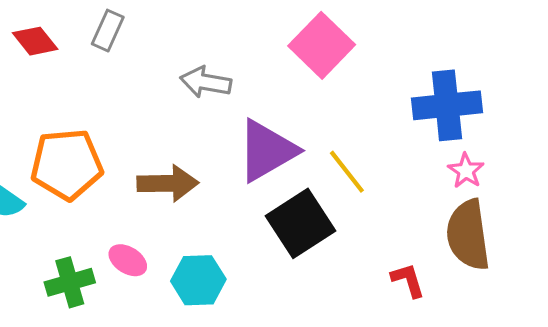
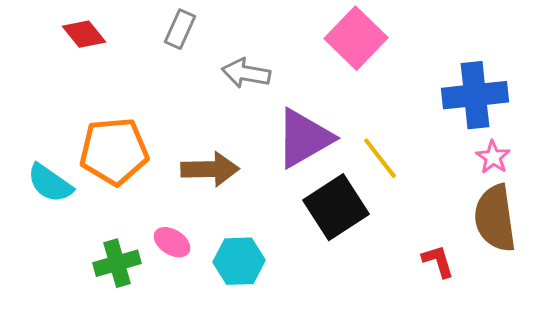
gray rectangle: (108, 31) -> (180, 29), moved

